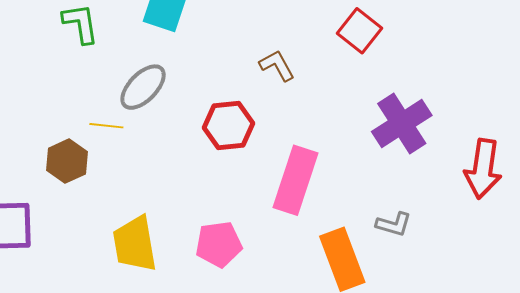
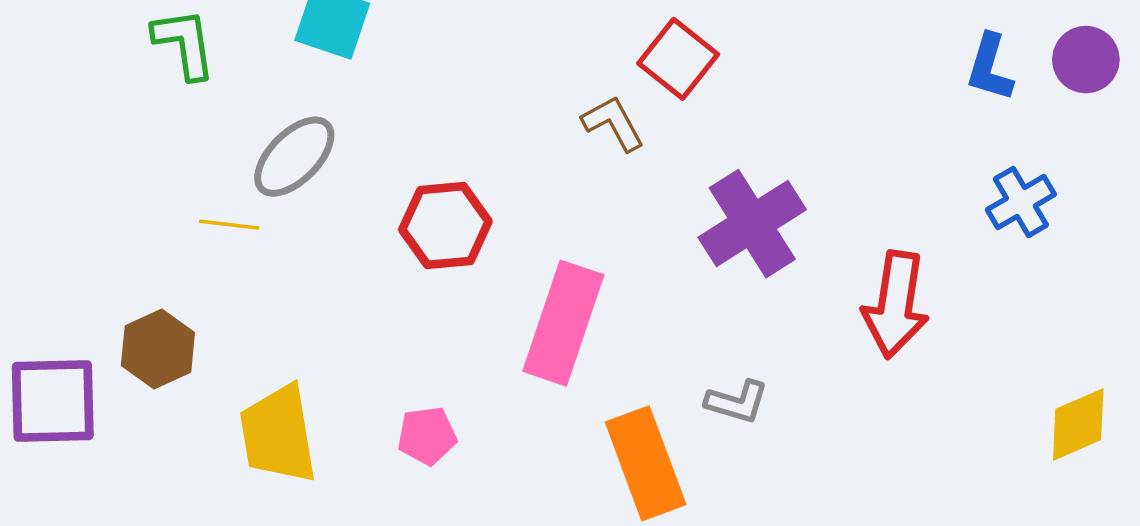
brown L-shape: (277, 65) -> (613, 123), moved
brown hexagon: (67, 161) -> (158, 349), moved
pink pentagon: (219, 244) -> (427, 436), size x0.7

